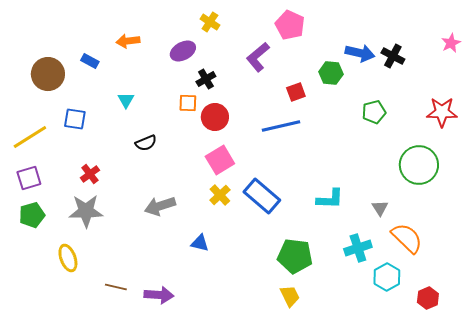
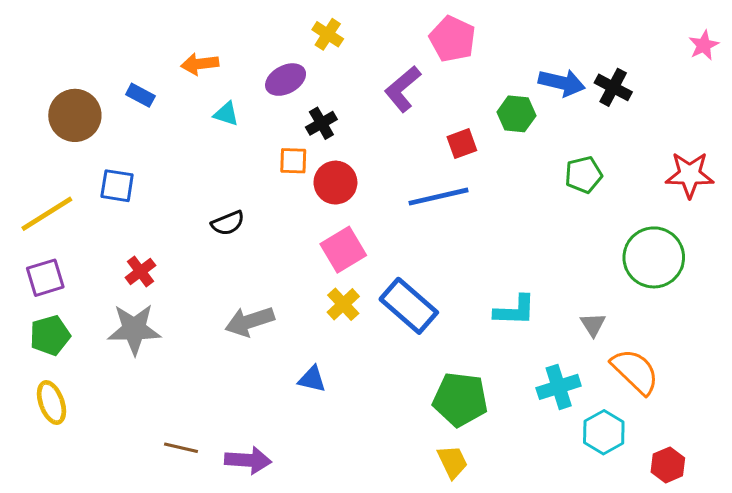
pink star: (451, 43) -> (704, 45), moved
cyan triangle: (126, 100) -> (226, 114), moved, turned -42
yellow ellipse: (68, 258) -> (51, 403), moved

